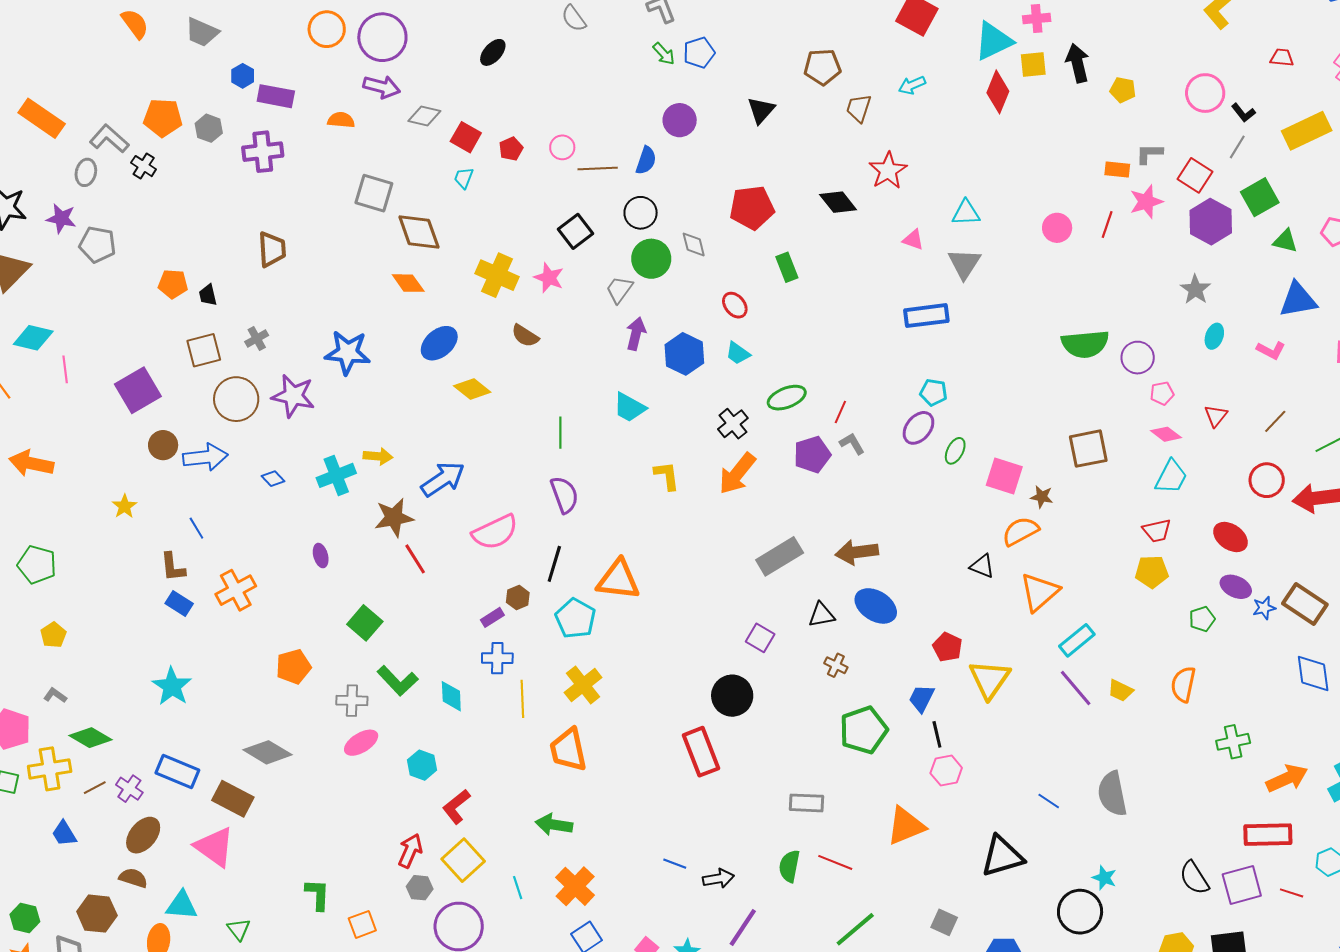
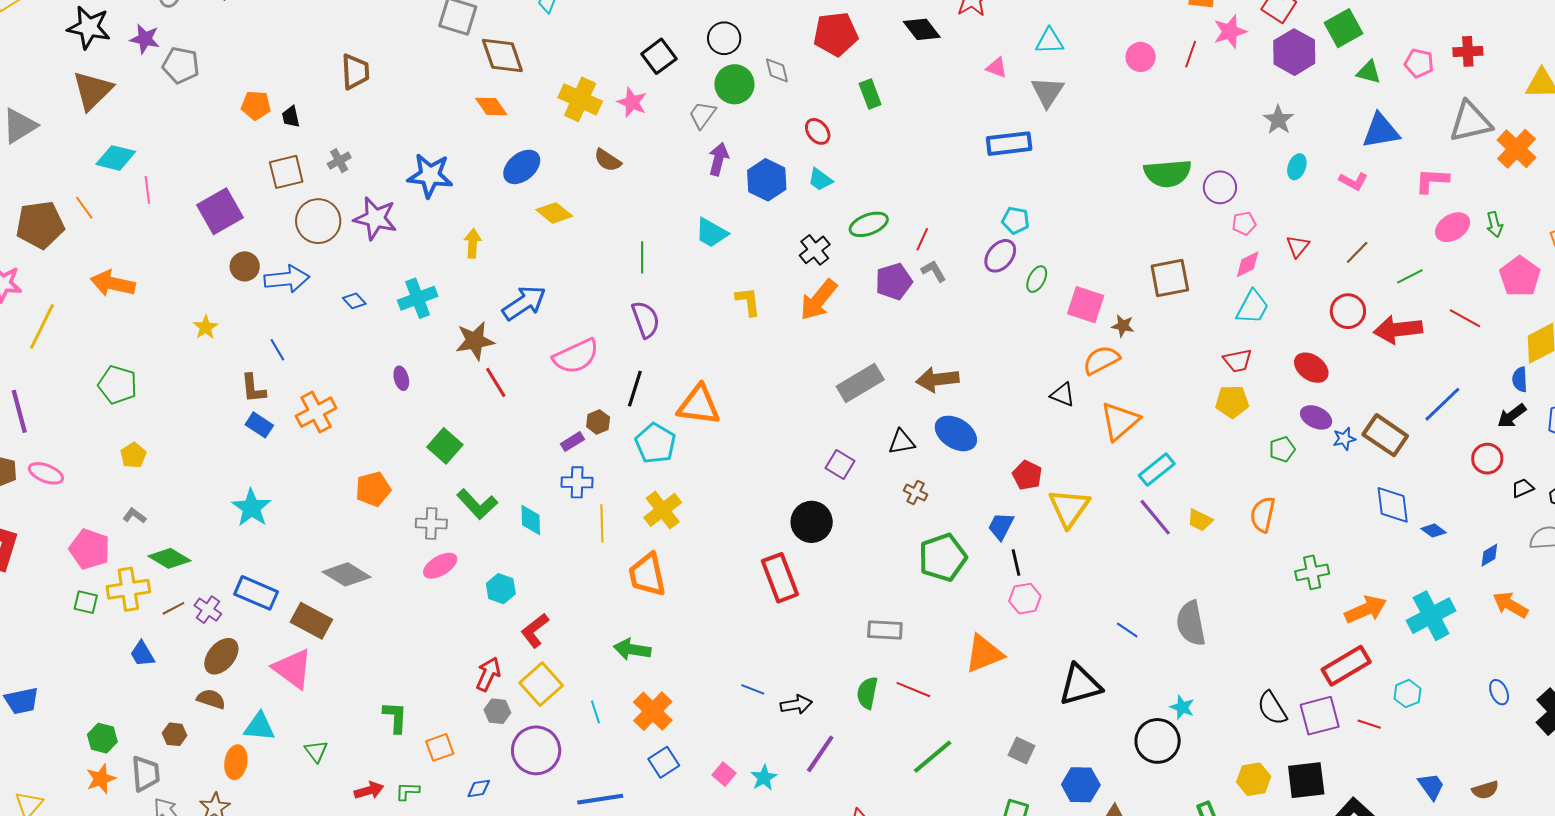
pink diamond: (1166, 434) -> (1248, 264), turned -64
yellow arrow: (378, 456) -> (473, 243), moved, turned -92
red rectangle: (1268, 835) -> (1346, 666), turned -30
brown hexagon: (97, 914) -> (175, 734), size x0.6

